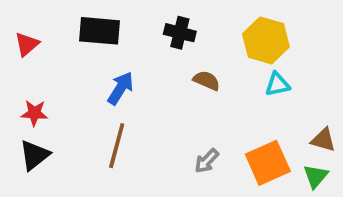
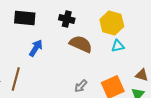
brown semicircle: (207, 81) -> (81, 44), size x1.6
brown line: (117, 146) -> (16, 79), moved

